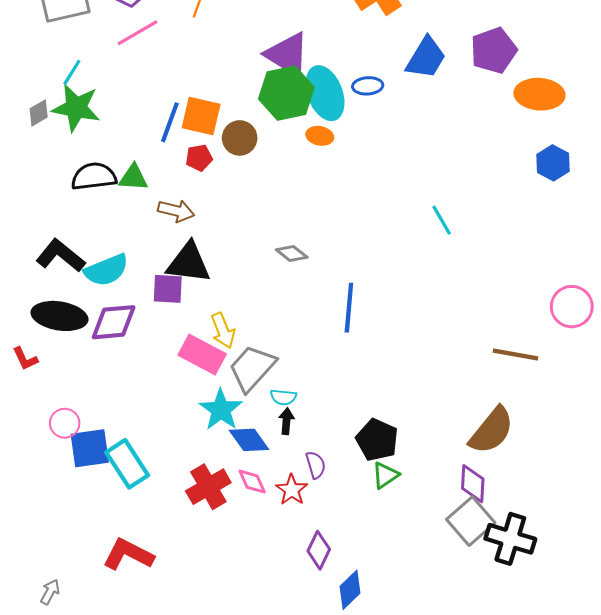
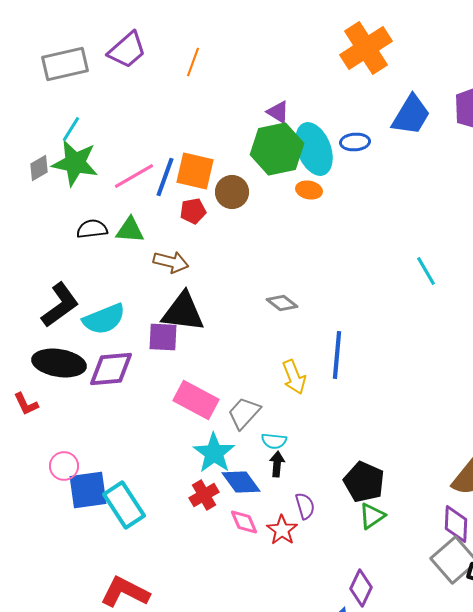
pink line: (138, 33) -> (134, 176), moved
purple triangle: (287, 55) -> (278, 112), size x0.5
black semicircle: (94, 176) -> (92, 229), size x0.7
black L-shape: (61, 256) -> (60, 305), turned 105
yellow arrow: (223, 331) -> (294, 377), moved
gray trapezoid: (252, 368) -> (244, 413), size x0.7
red cross: (208, 487) -> (204, 495), moved, size x0.7
purple diamond: (319, 550) -> (361, 588), moved

